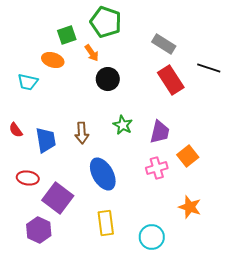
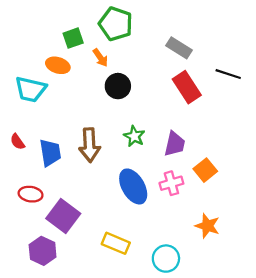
cyan trapezoid: (28, 82) -> (31, 89), size x1.4
brown arrow: (82, 133) -> (90, 145), size x1.4
blue ellipse: (103, 174) -> (133, 186), moved
yellow rectangle: (106, 223) -> (116, 243), turned -60

